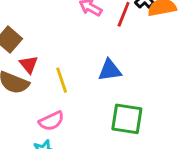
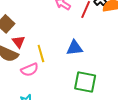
pink semicircle: (51, 121) -> (30, 70), moved

